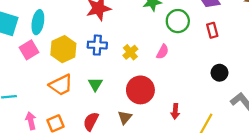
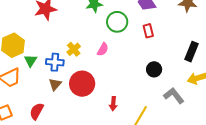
blue cross: (97, 45) -> (55, 62), moved
green triangle: (95, 84) -> (31, 61), moved
brown triangle: (125, 117) -> (55, 84), moved

